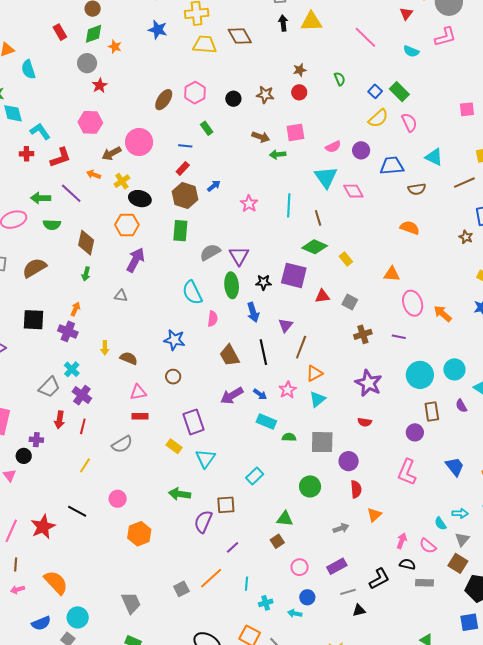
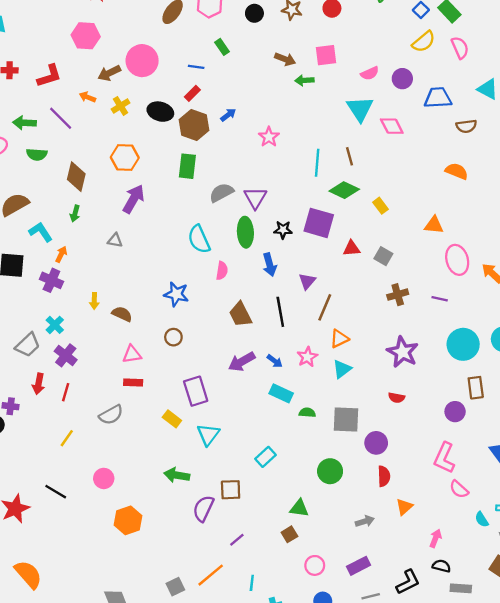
cyan L-shape: (40, 131) -> (41, 232), moved
black ellipse: (140, 199) -> (160, 112), moved
cyan line: (289, 205) -> (317, 163), moved
pink semicircle: (428, 546) -> (459, 489), moved

